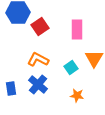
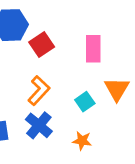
orange L-shape: (38, 60) -> (39, 91), turned 105
orange star: (77, 96) -> (82, 141), moved

